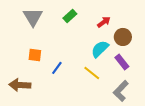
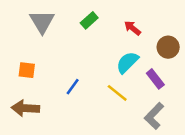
red arrow: (104, 22) -> (132, 28), turned -104
brown circle: (123, 37) -> (168, 47), moved
orange square: (35, 55) -> (27, 70), moved

